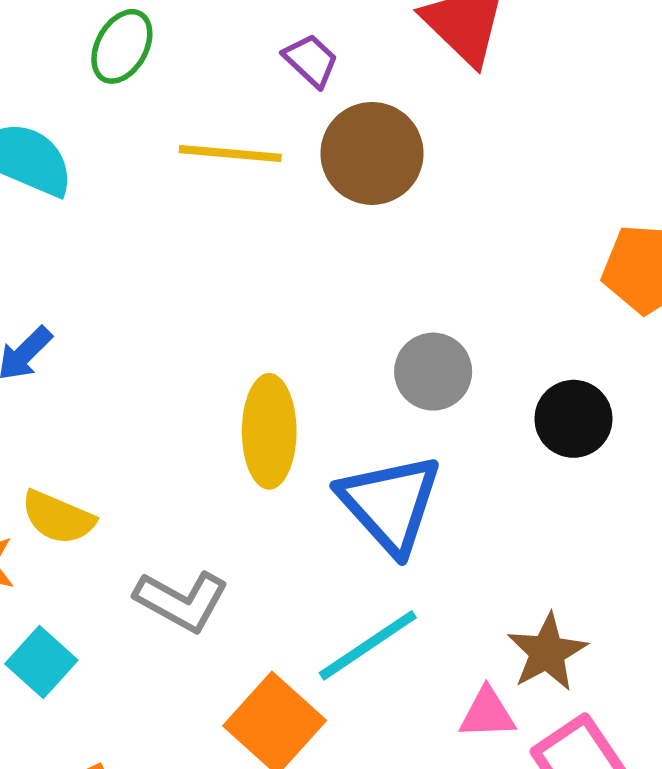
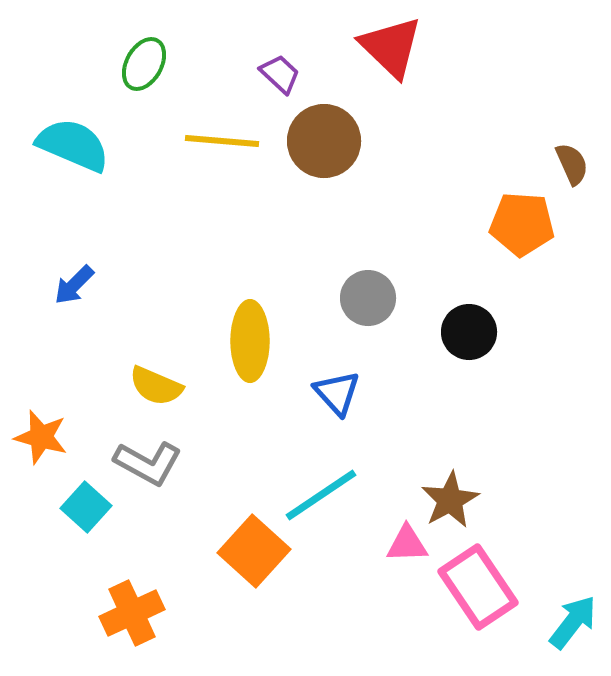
blue triangle: (390, 504) -> (337, 393), size x0.6
yellow semicircle: (58, 517) -> (156, 386), moved
gray L-shape: (182, 601) -> (148, 463), moved

